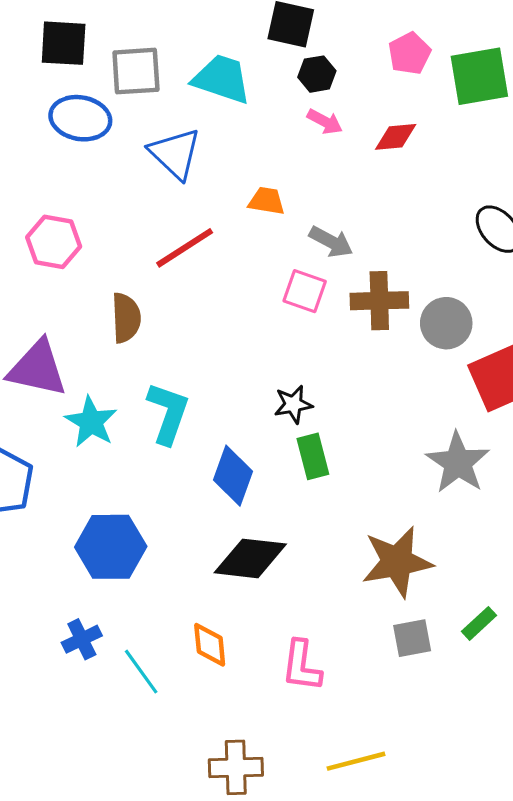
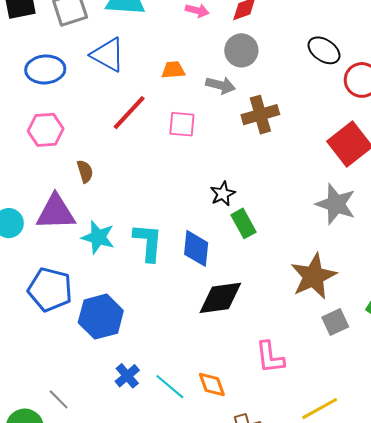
blue ellipse: (80, 118) -> (45, 69), moved
pink square: (305, 291) -> (182, 124), moved
brown semicircle: (126, 318) -> (85, 171), moved, size x0.7
gray circle: (446, 323) -> (241, 50), moved
cyan L-shape: (168, 413) -> (148, 242), moved
blue hexagon: (111, 547) -> (101, 317), moved
orange diamond: (210, 645) -> (212, 385), moved

